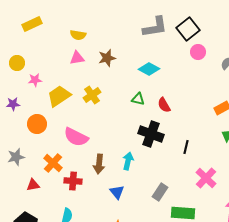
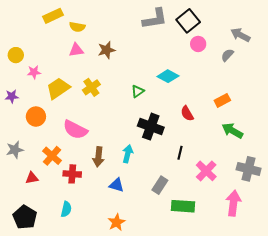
yellow rectangle: (32, 24) -> (53, 16), moved
cyan diamond: (149, 69) -> (168, 76), moved
green triangle: (138, 99) -> (138, 91), turned -48
red semicircle: (164, 105) -> (187, 113), moved
black line: (186, 147) -> (180, 153), moved
blue triangle: (117, 192) -> (117, 185), turned -35

